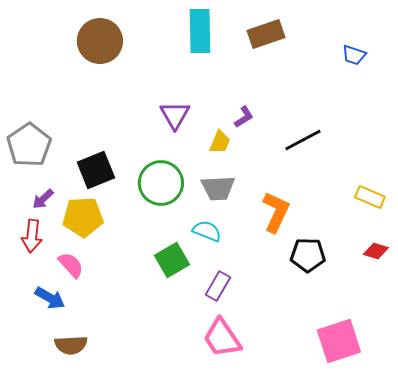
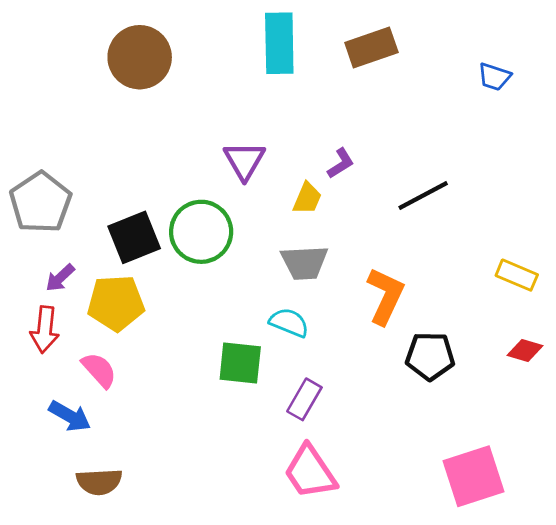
green circle: (161, 183) -> (201, 232), moved
green square: (172, 260) -> (240, 363), turned 36

